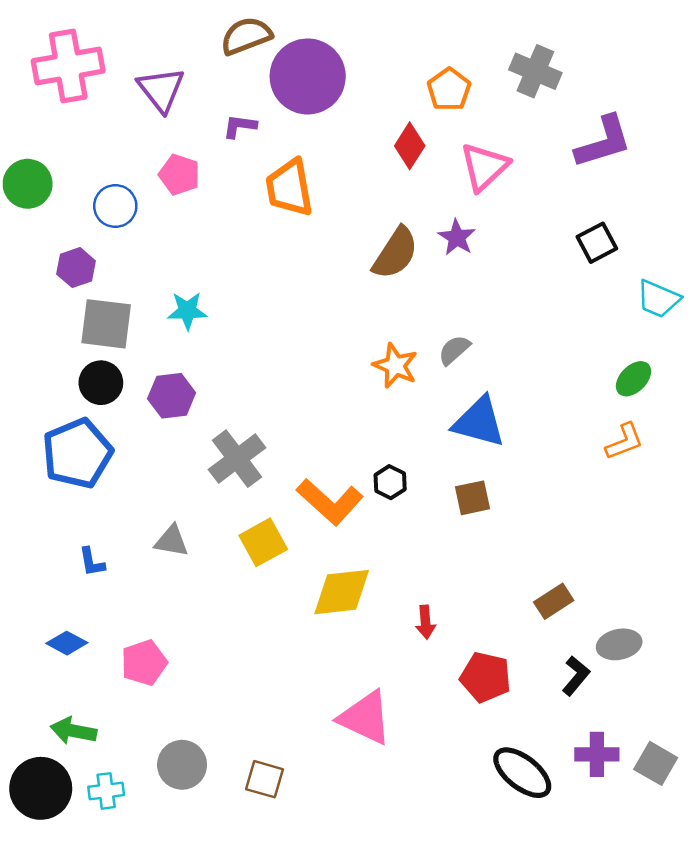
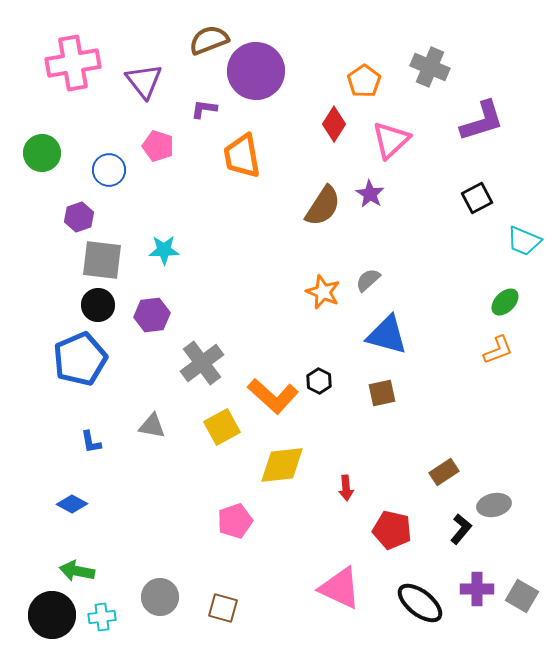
pink pentagon: (144, 663) -> (235, 521), moved
pink triangle: (365, 718) -> (340, 588), moved

